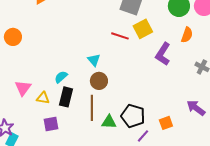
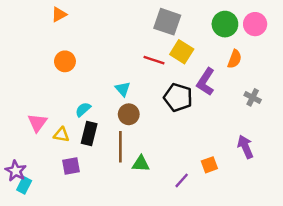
yellow square: (143, 29) -> (182, 52), turned -30
orange circle: (13, 37) -> (65, 61), moved
purple arrow: (196, 108) -> (245, 147), turned 30
black pentagon: (133, 116) -> (178, 97), moved

